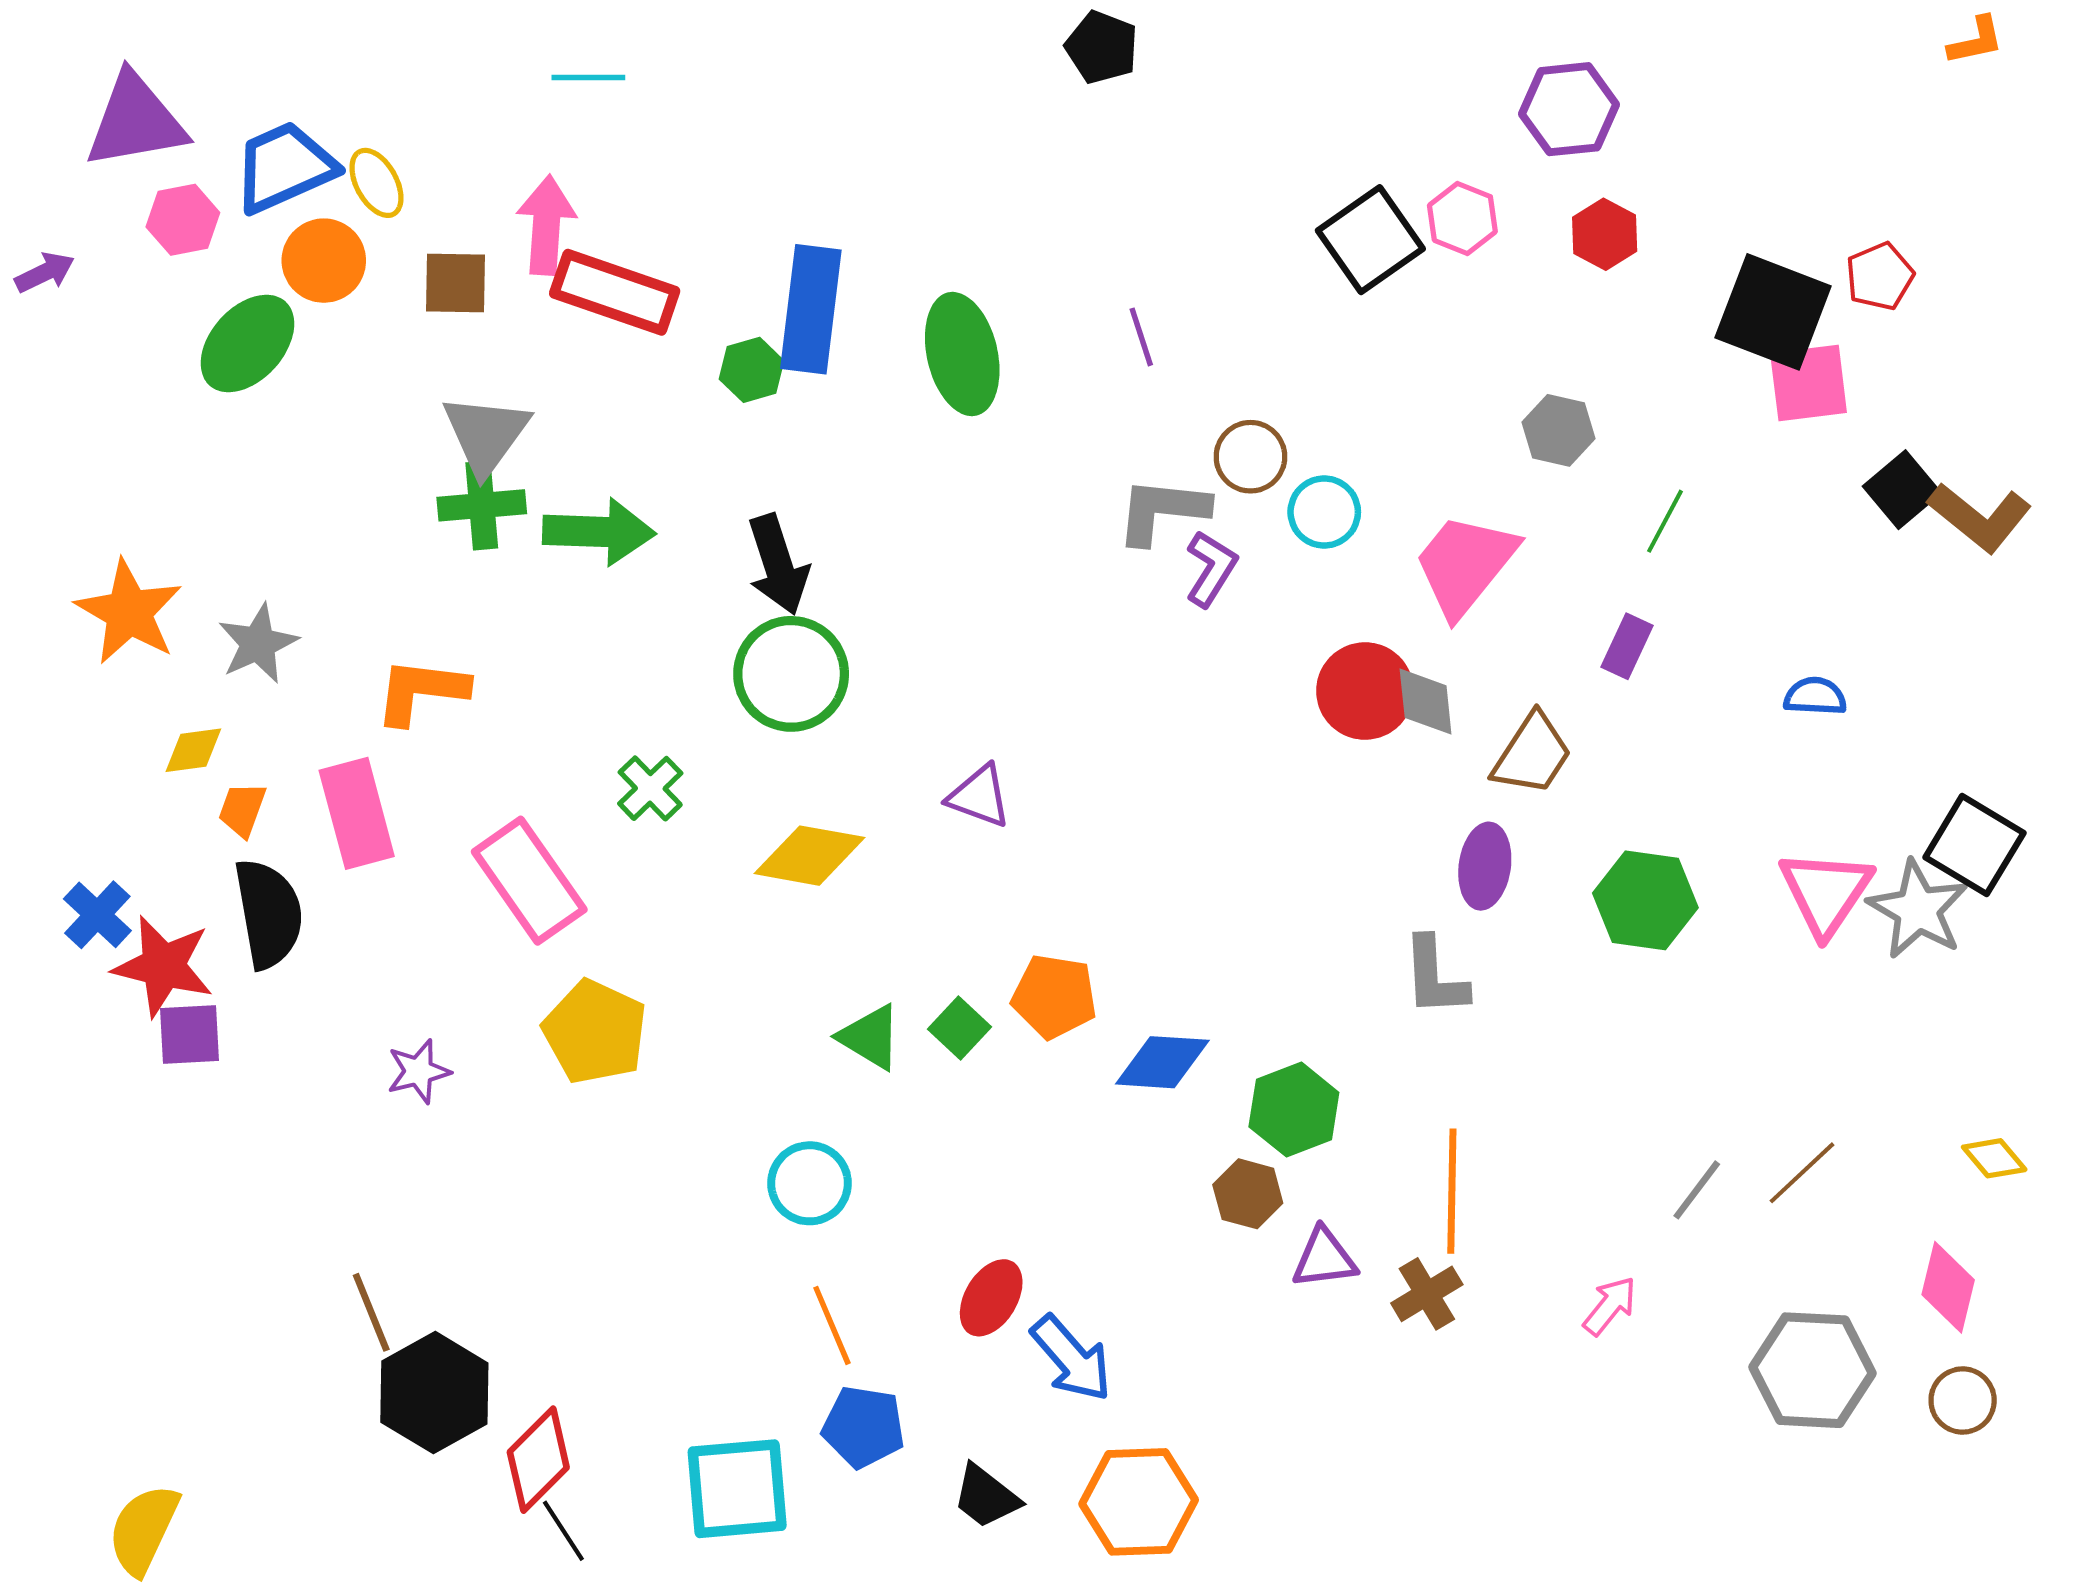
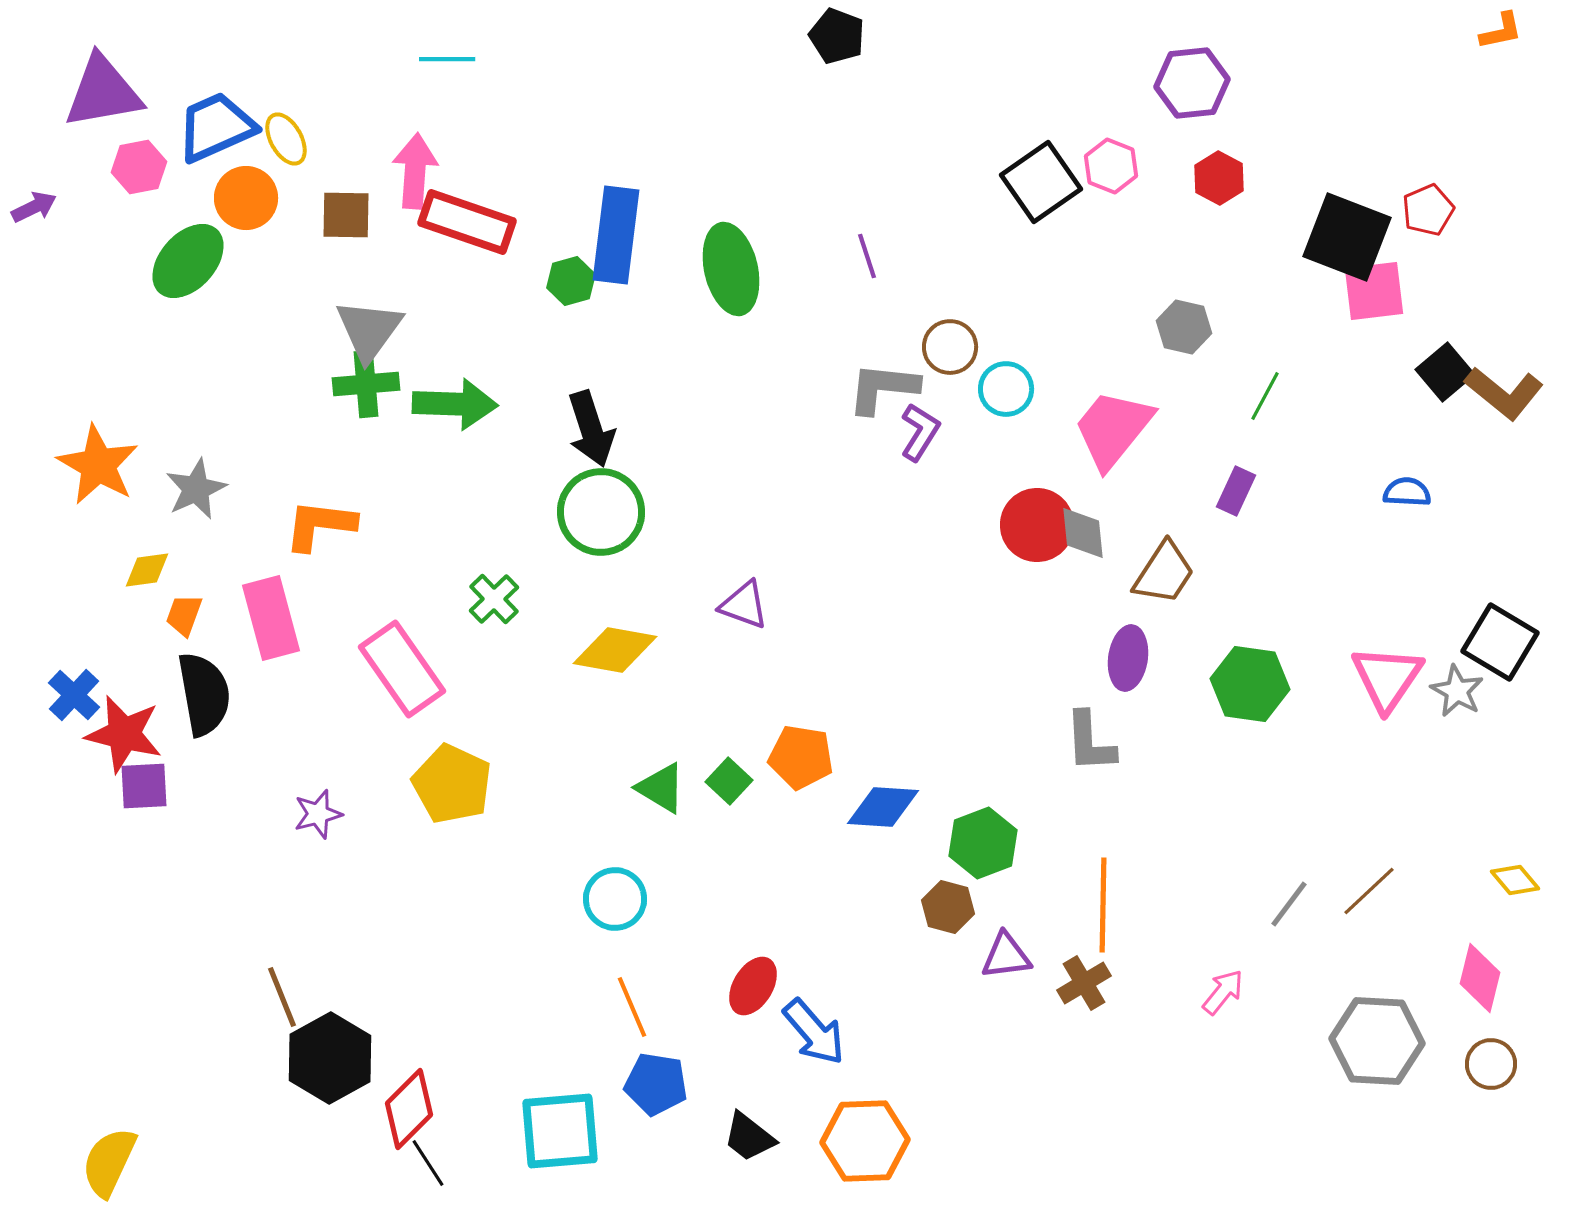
blue semicircle: (1815, 696) -> (1407, 492), moved
gray star: (1918, 910) -> (1457, 691), size x0.7

